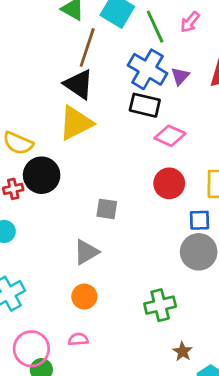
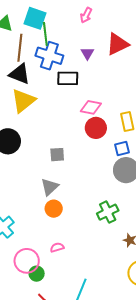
green line: (155, 27) -> (45, 34), moved, turned 30
blue cross: (148, 69) -> (49, 56), moved
pink diamond: (170, 136) -> (91, 107), moved
orange circle: (84, 297) -> (54, 209), moved

